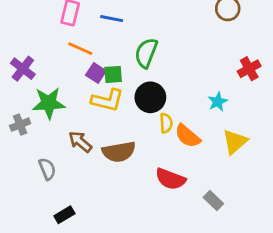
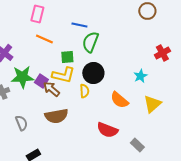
blue line: (112, 19) -> (79, 25), moved
purple square: (96, 73) -> (41, 81), moved
yellow semicircle: (166, 123) -> (84, 91), moved
brown arrow: (80, 142) -> (51, 89), moved
brown semicircle: (119, 152) -> (56, 116), moved

